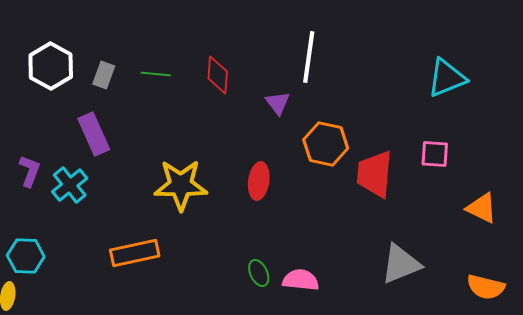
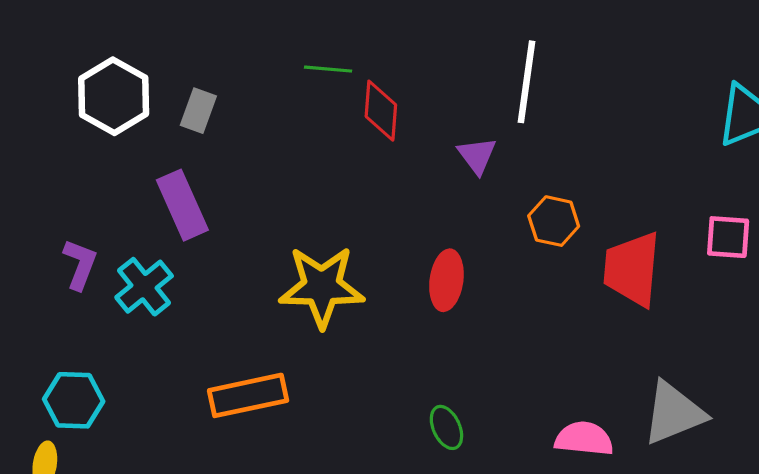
green line: (156, 74) -> (328, 69), moved
orange hexagon: (326, 144) -> (554, 221), size x0.7
pink semicircle: (301, 280) -> (584, 439), moved

